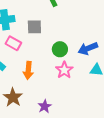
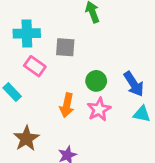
blue arrow: (88, 48) -> (134, 84), turned -108
orange arrow: (28, 70) -> (67, 105), moved

